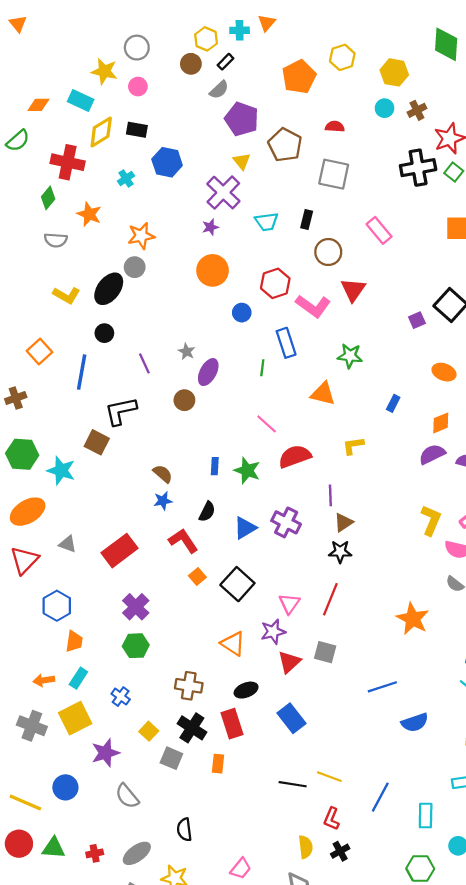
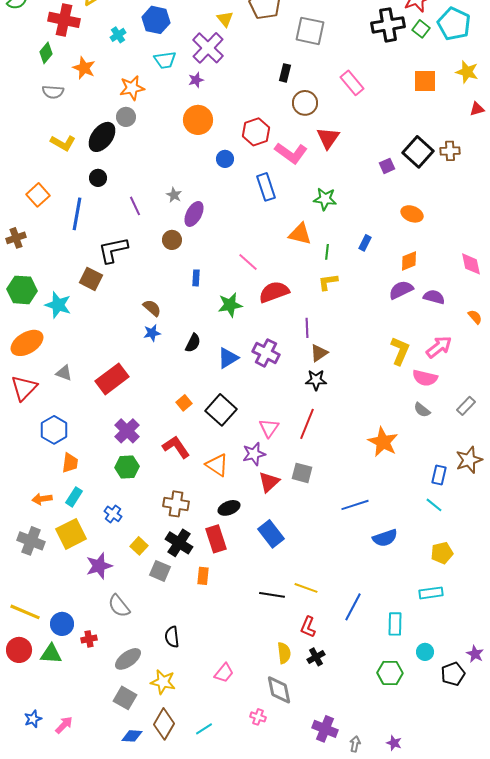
cyan trapezoid: (267, 222) -> (165, 60), moved
green line: (262, 368) -> (327, 252), moved
blue rectangle: (215, 466) -> (196, 278), moved
green star: (247, 470) -> (230, 305), turned -30
red L-shape: (183, 541) -> (176, 447), moved
blue circle: (65, 787) -> (62, 624), moved
red cross: (95, 853) -> (89, 639), moved

